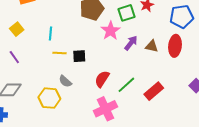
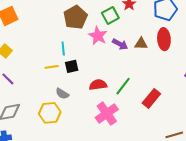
cyan line: (50, 33) -> (63, 49), moved
purple arrow: (131, 43) -> (120, 44), turned 91
red semicircle: (102, 79) -> (98, 85), turned 60
red rectangle: (154, 91) -> (151, 98), moved

